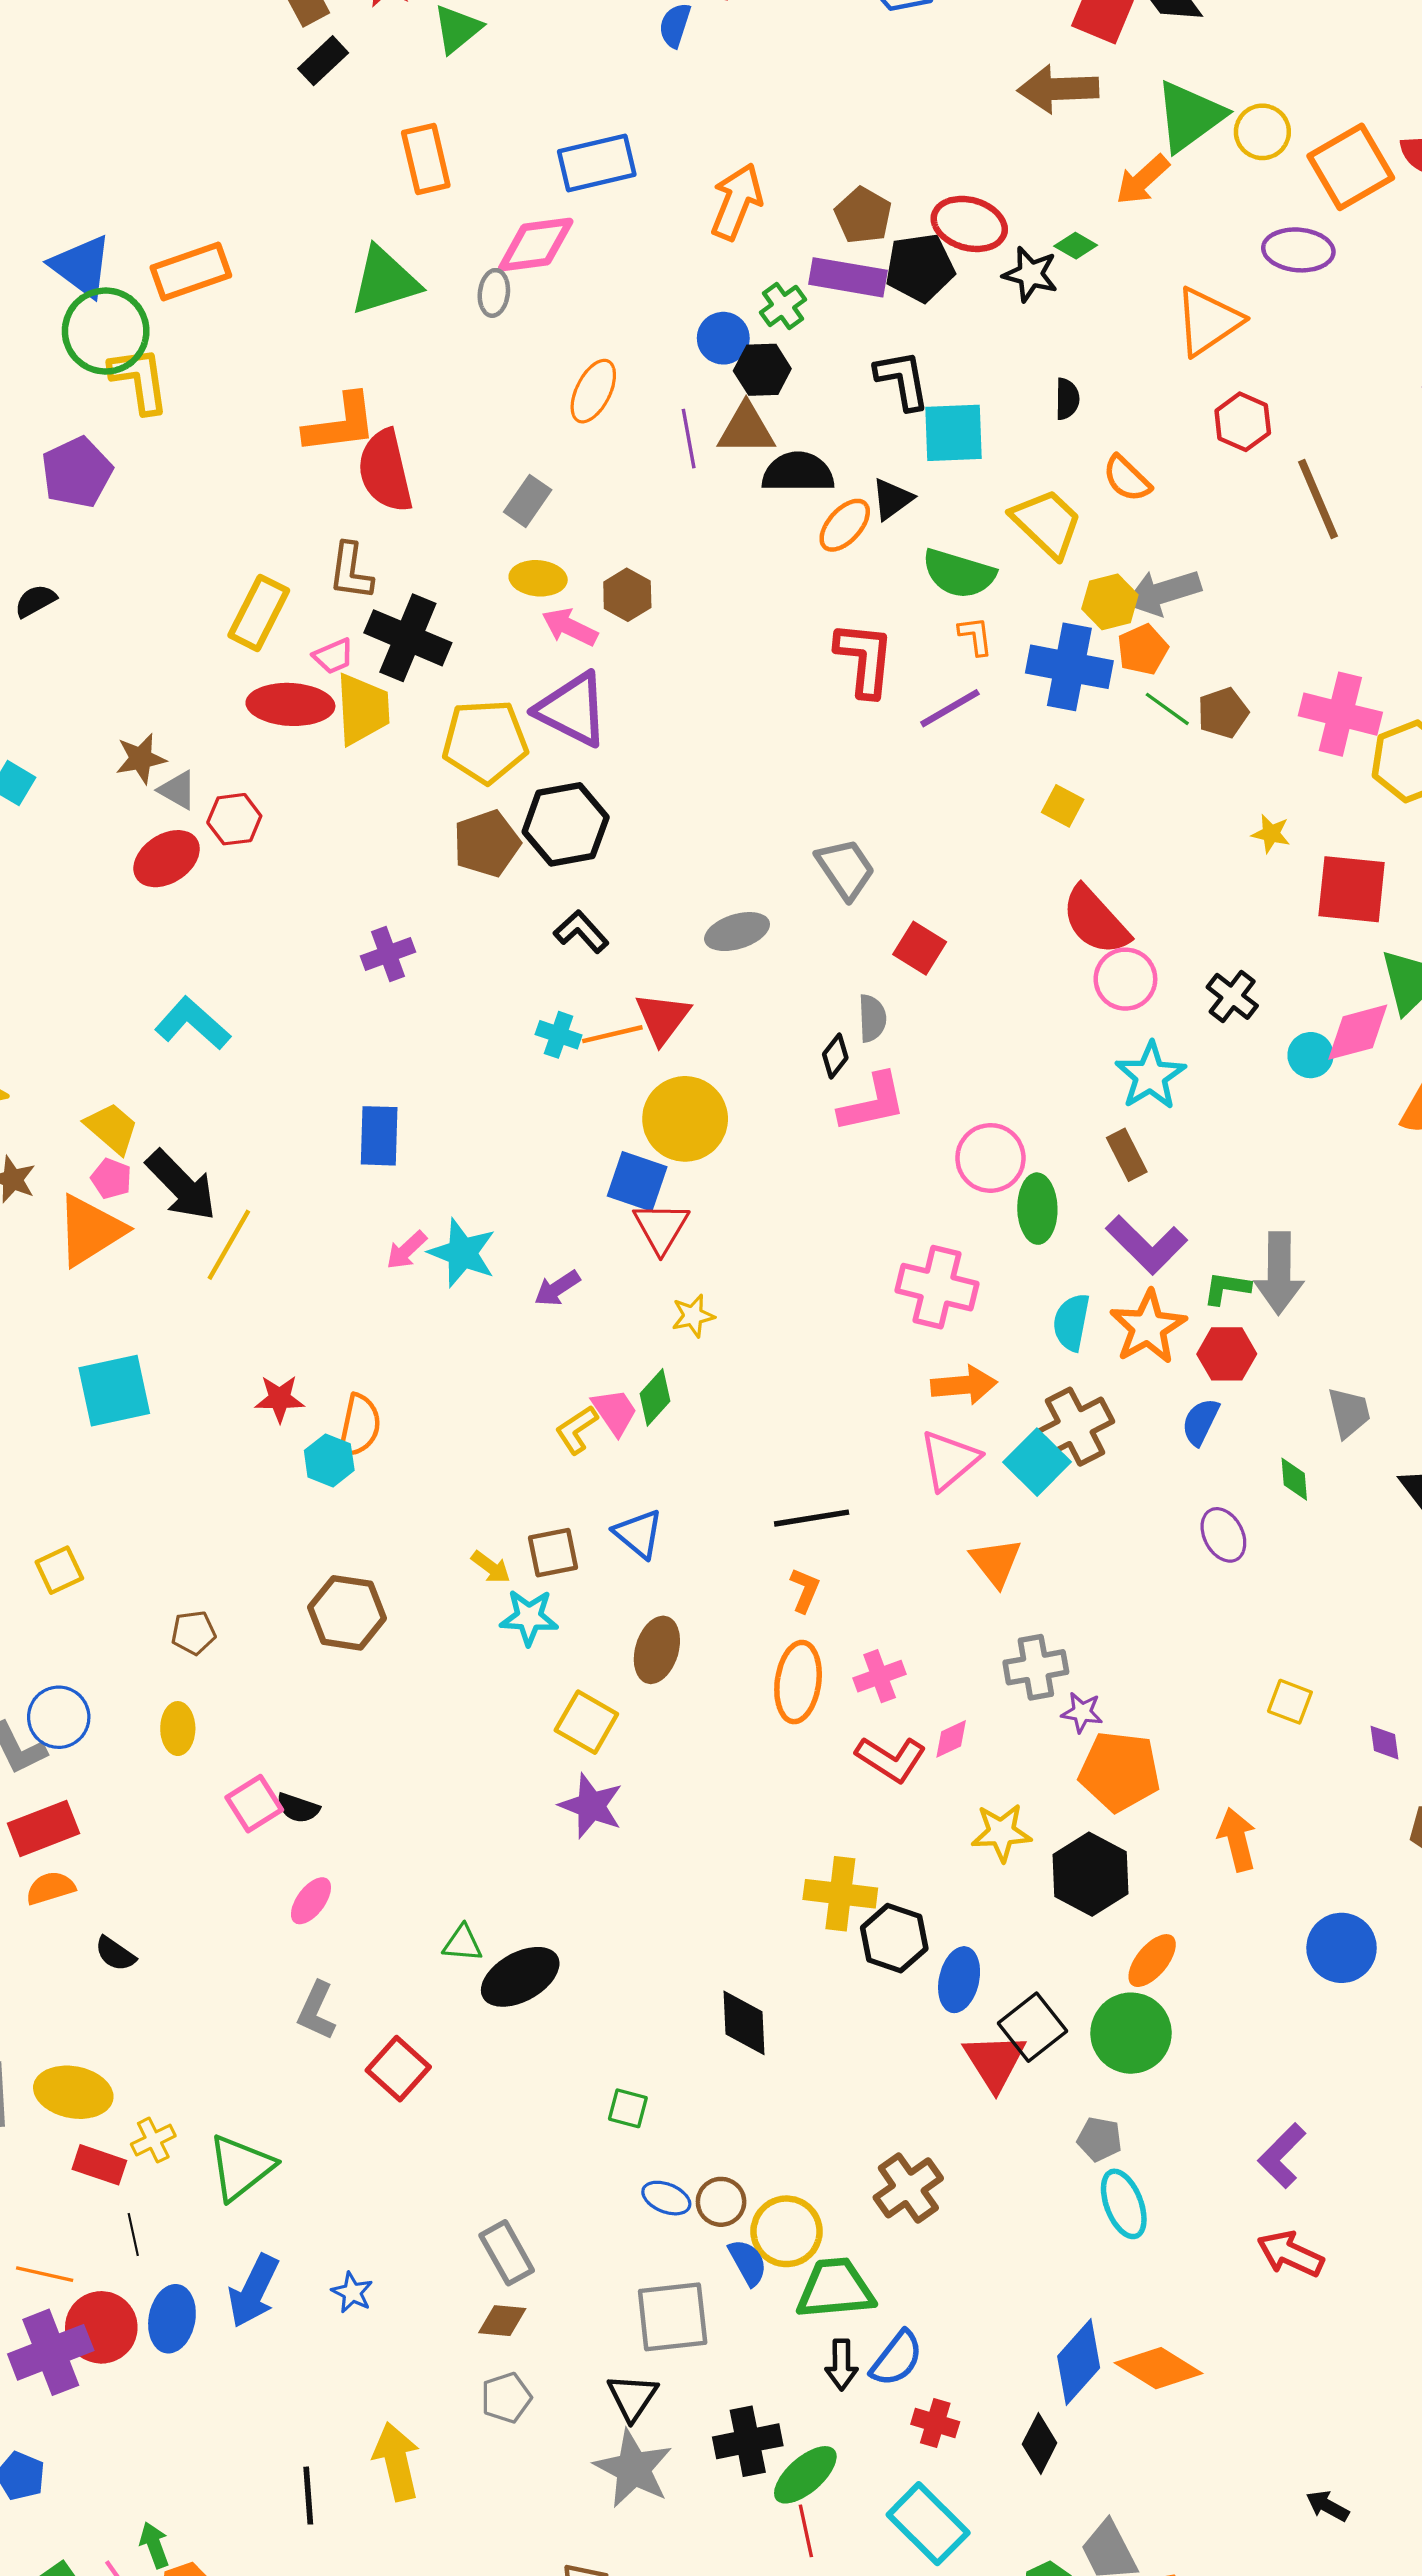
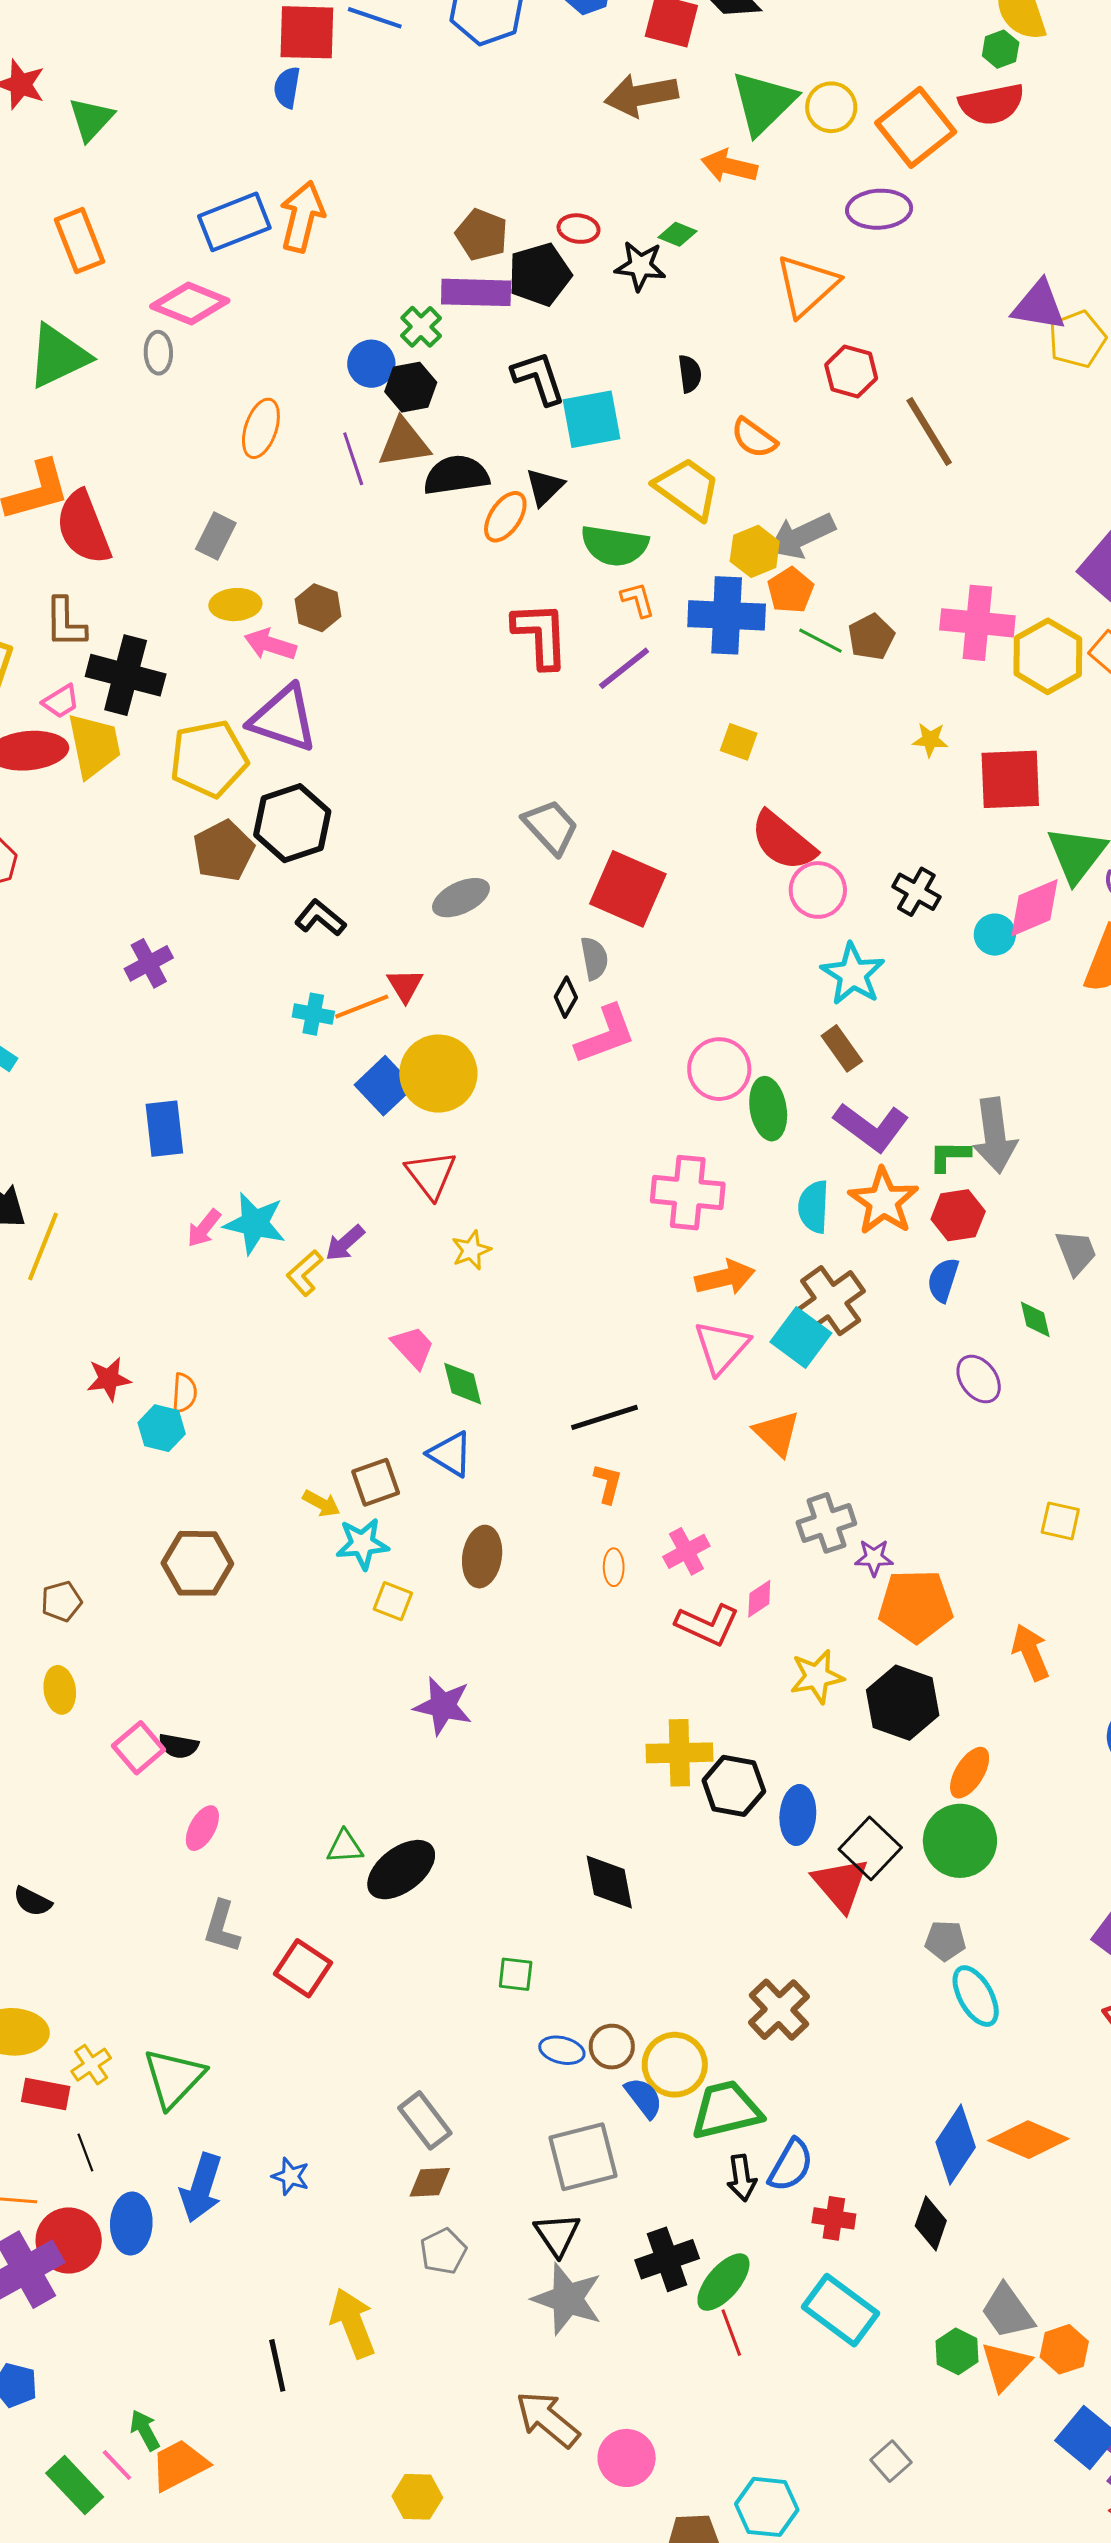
orange arrow: (1143, 180) -> (729, 166), turned 64
orange arrow: (737, 202) -> (302, 217), moved
red ellipse: (969, 224) -> (579, 229), size x0.6
pink diamond: (536, 244) -> (190, 303), turned 38
red square: (920, 948) -> (628, 889), size x1.6
red triangle: (663, 1018) -> (405, 985), size x0.7
blue square: (637, 1181) -> (384, 1086), moved, turned 36
green diamond: (655, 1397) -> (463, 1384), moved, turned -48
orange semicircle: (359, 1426) -> (184, 1393), size x0.7
yellow L-shape: (577, 1430) -> (305, 1273), moved
orange ellipse: (798, 1682) -> (614, 1567), size x0.5
yellow square: (586, 1722) -> (393, 1601), moved, size x0.7

